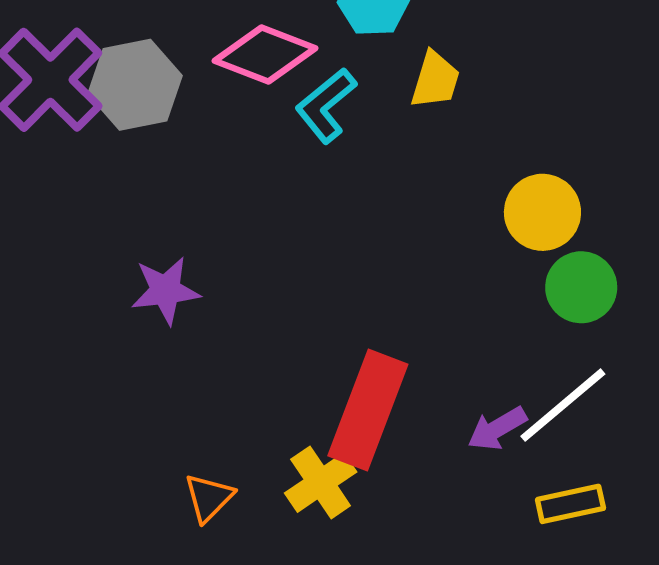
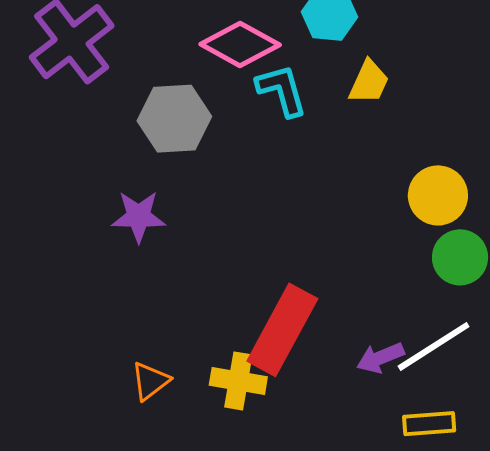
gray hexagon: (135, 85) -> (174, 119), moved
cyan L-shape: (326, 105) -> (282, 90), turned 106
yellow cross: (321, 483) -> (238, 381), turned 36

